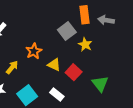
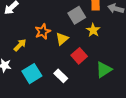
yellow triangle: (54, 65) -> (62, 39), moved, turned 48
green triangle: (100, 84) -> (104, 70), turned 30

